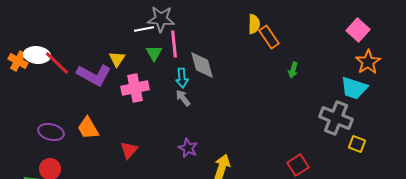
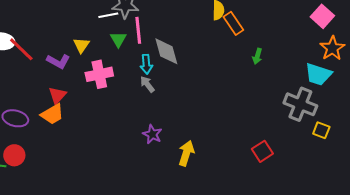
purple L-shape: (94, 75) -> (58, 61), size x0.7
orange trapezoid: (88, 128) -> (52, 114), turned -90
red triangle: (129, 150) -> (57, 95), moved

